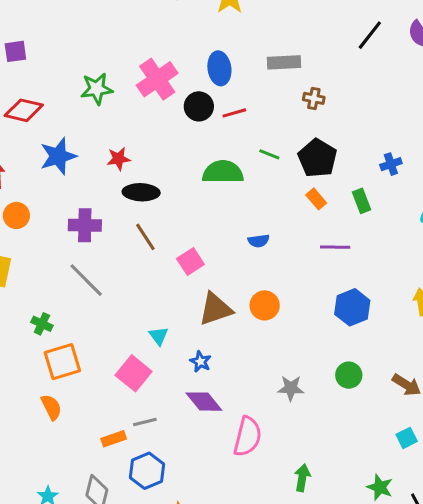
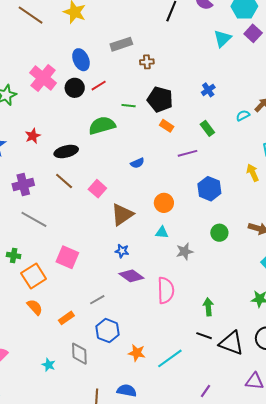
black ellipse: (141, 192) -> (66, 152), moved
green rectangle: (361, 201) -> (207, 128), moved
orange circle: (265, 305) -> (164, 203), moved
cyan triangle: (159, 336) -> (162, 232), moved, turned -32
pink square: (134, 373) -> (67, 257), moved
orange rectangle: (114, 439) -> (66, 318), moved

